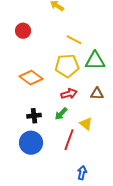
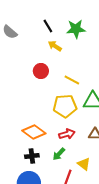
red circle: (23, 31) -> (41, 71), moved
orange diamond: (31, 78) -> (34, 132), moved

